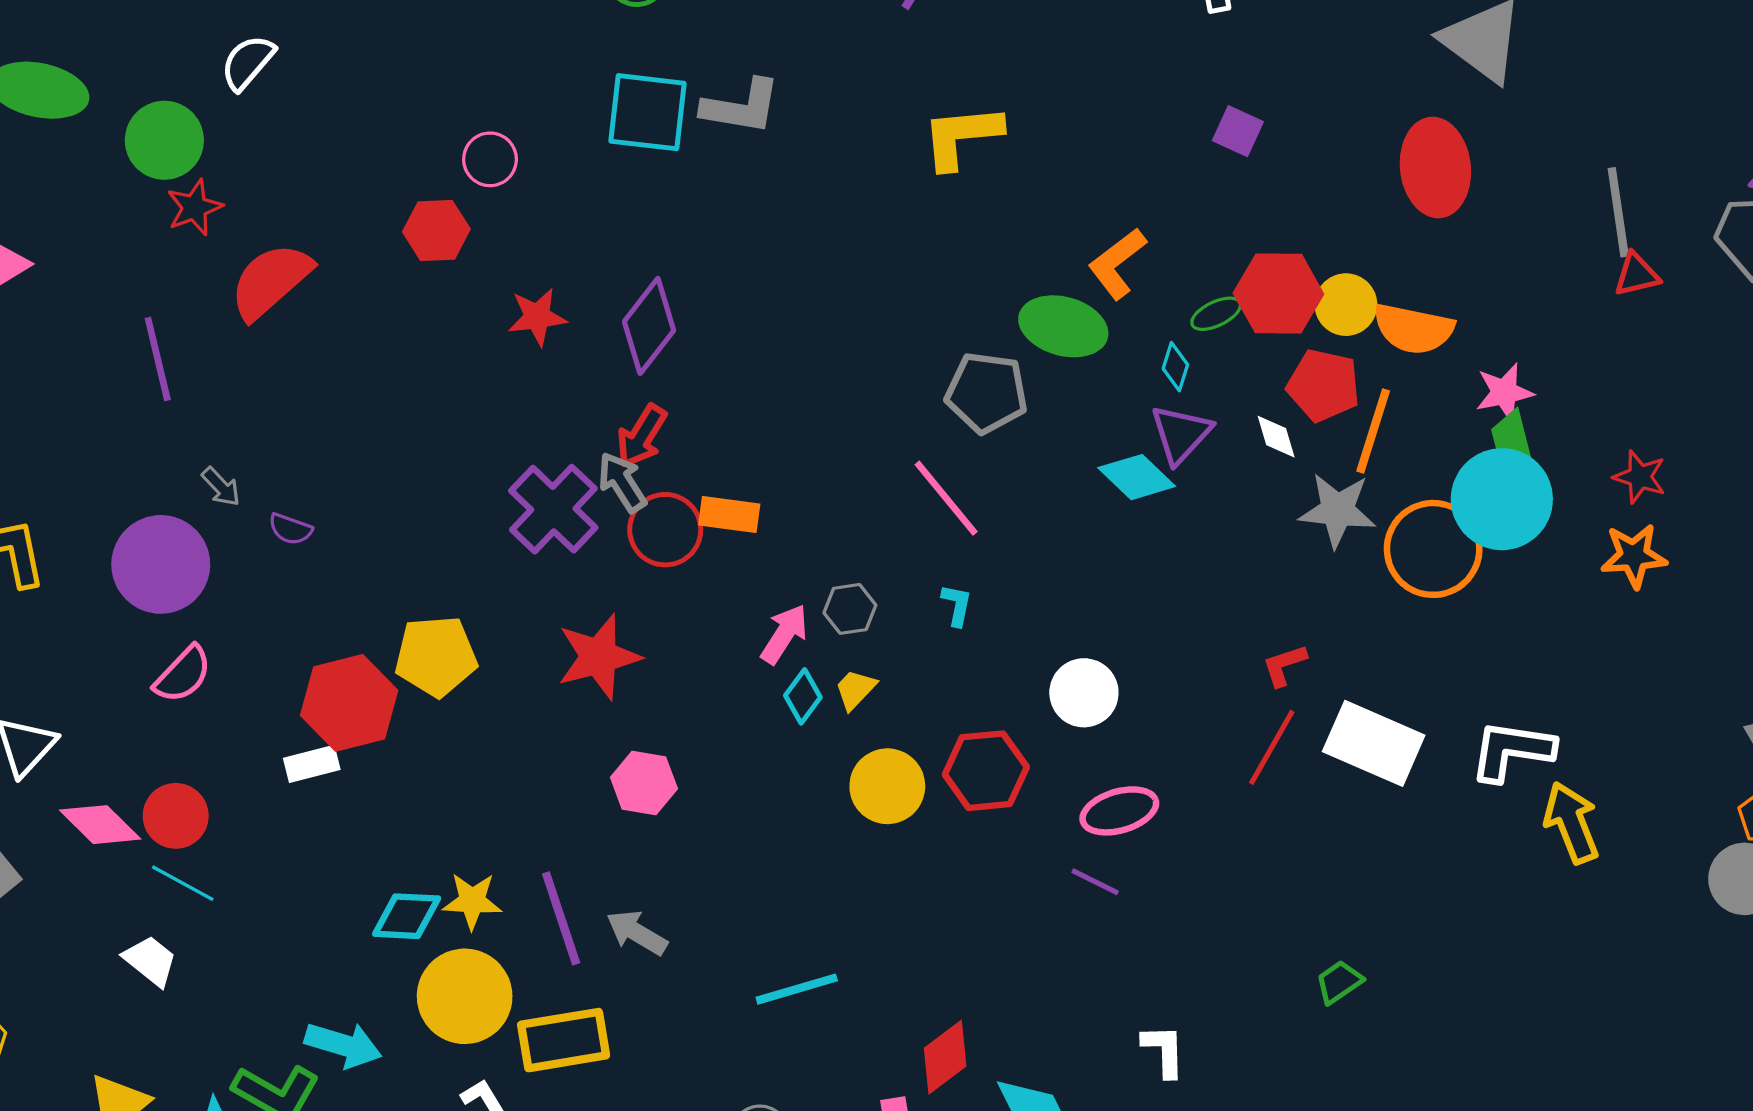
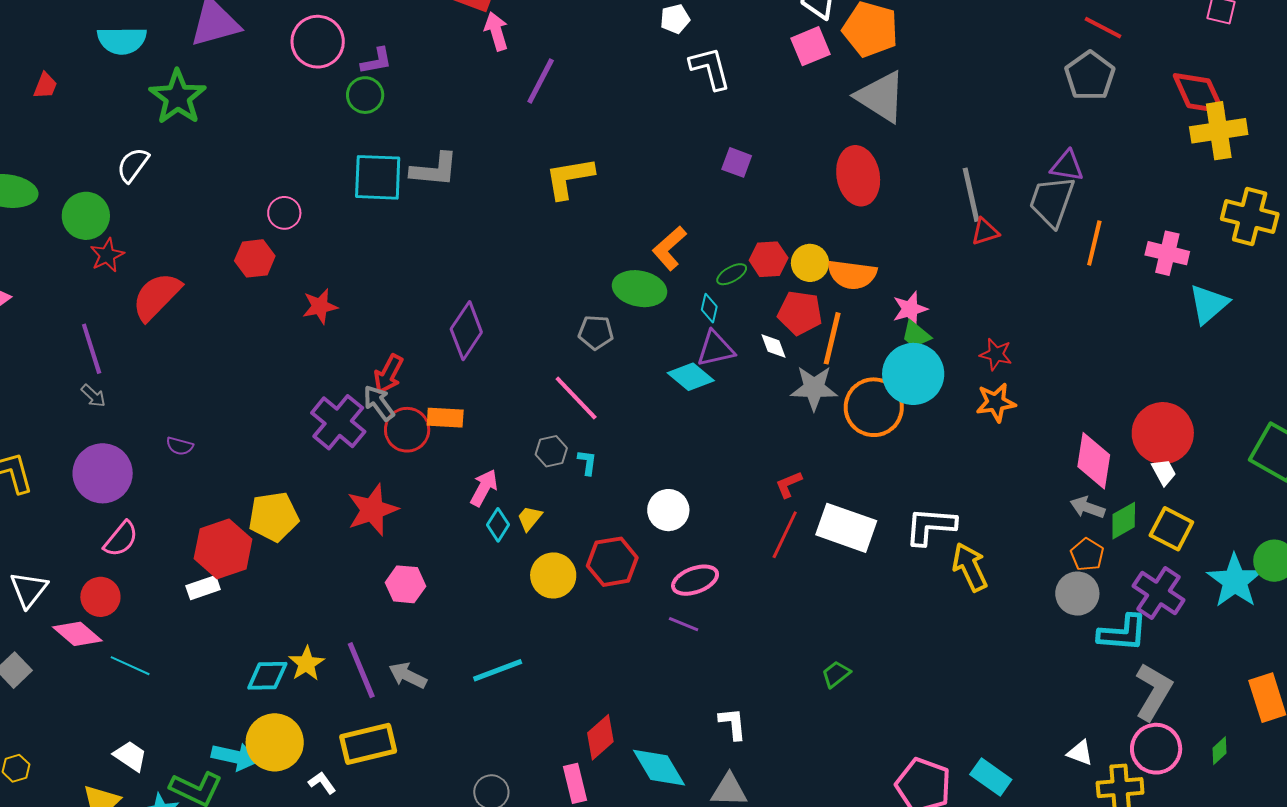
red hexagon: (1278, 294) -> (769, 259), size x0.7
purple diamond: (649, 326) -> (466, 331), moved
gray pentagon: (986, 393) -> (596, 332), size x0.7
purple triangle: (1181, 434) -> (716, 349), turned 39
green trapezoid: (1511, 435) -> (916, 335), turned -32
gray arrow: (221, 487) -> (93, 396), moved
gray hexagon: (850, 609) -> (551, 451), moved
red circle: (176, 816) -> (100, 597), moved
yellow star: (472, 901) -> (306, 664), turned -30
white trapezoid: (150, 961) -> (130, 756), moved
cyan line: (797, 989) -> (498, 670), moved
yellow circle: (465, 996) -> (275, 742), moved

